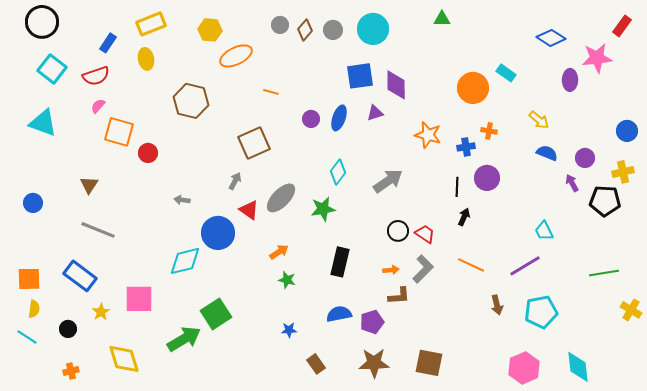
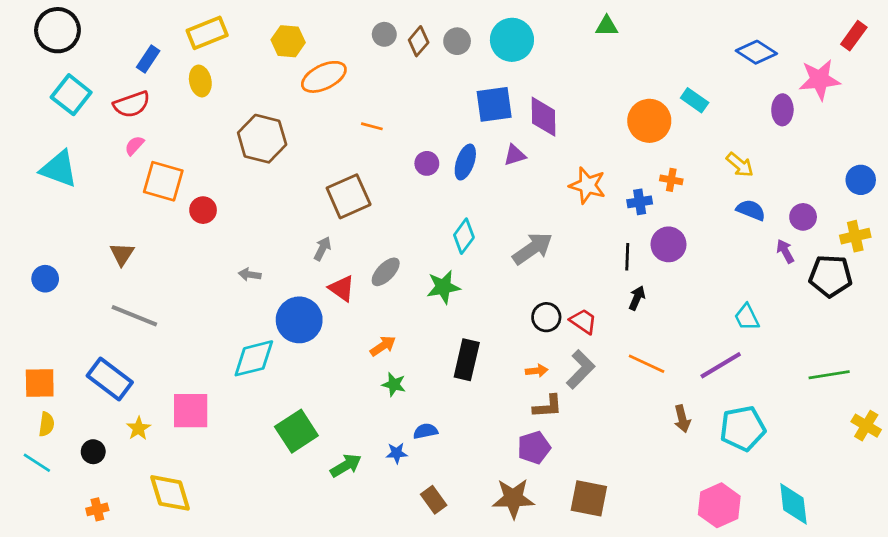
gray ellipse: (281, 198) -> (386, 272), size x0.7
blue semicircle: (339, 314) -> (425, 431), moved, size x0.7
purple pentagon: (372, 322) -> (534, 448), moved
green arrow: (184, 339) -> (346, 465), moved, size x0.7

